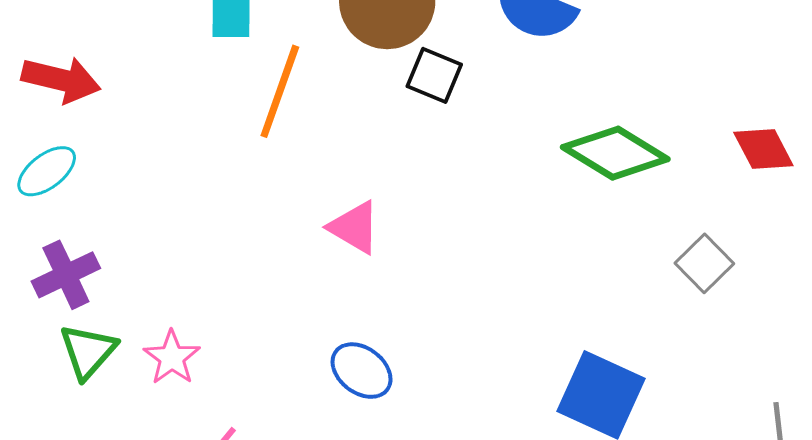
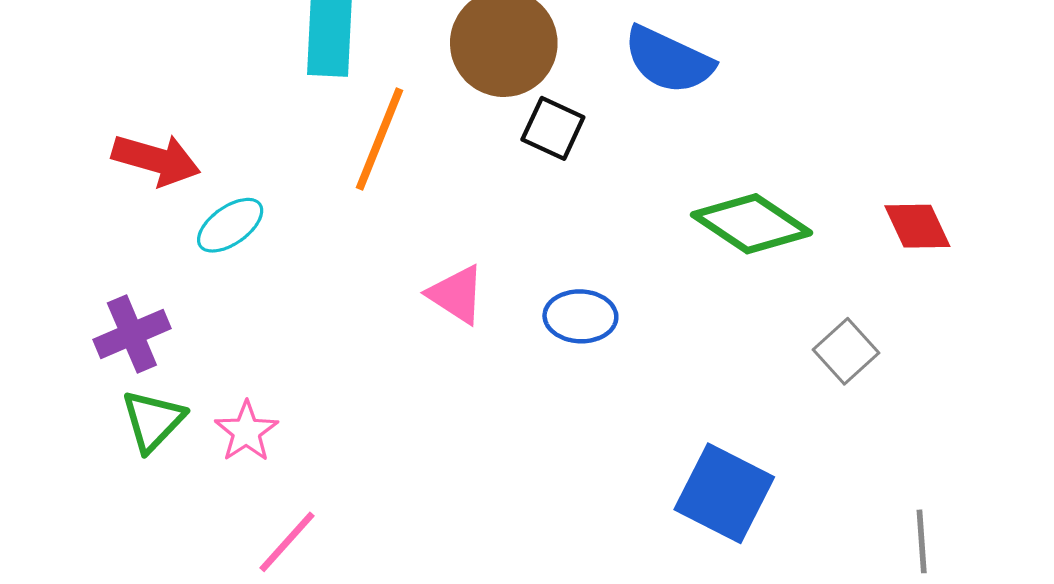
red arrow: (61, 80) -> (156, 160), moved
cyan ellipse: (47, 171) -> (230, 225), moved
blue ellipse: (362, 371) -> (580, 316), moved, turned -38

